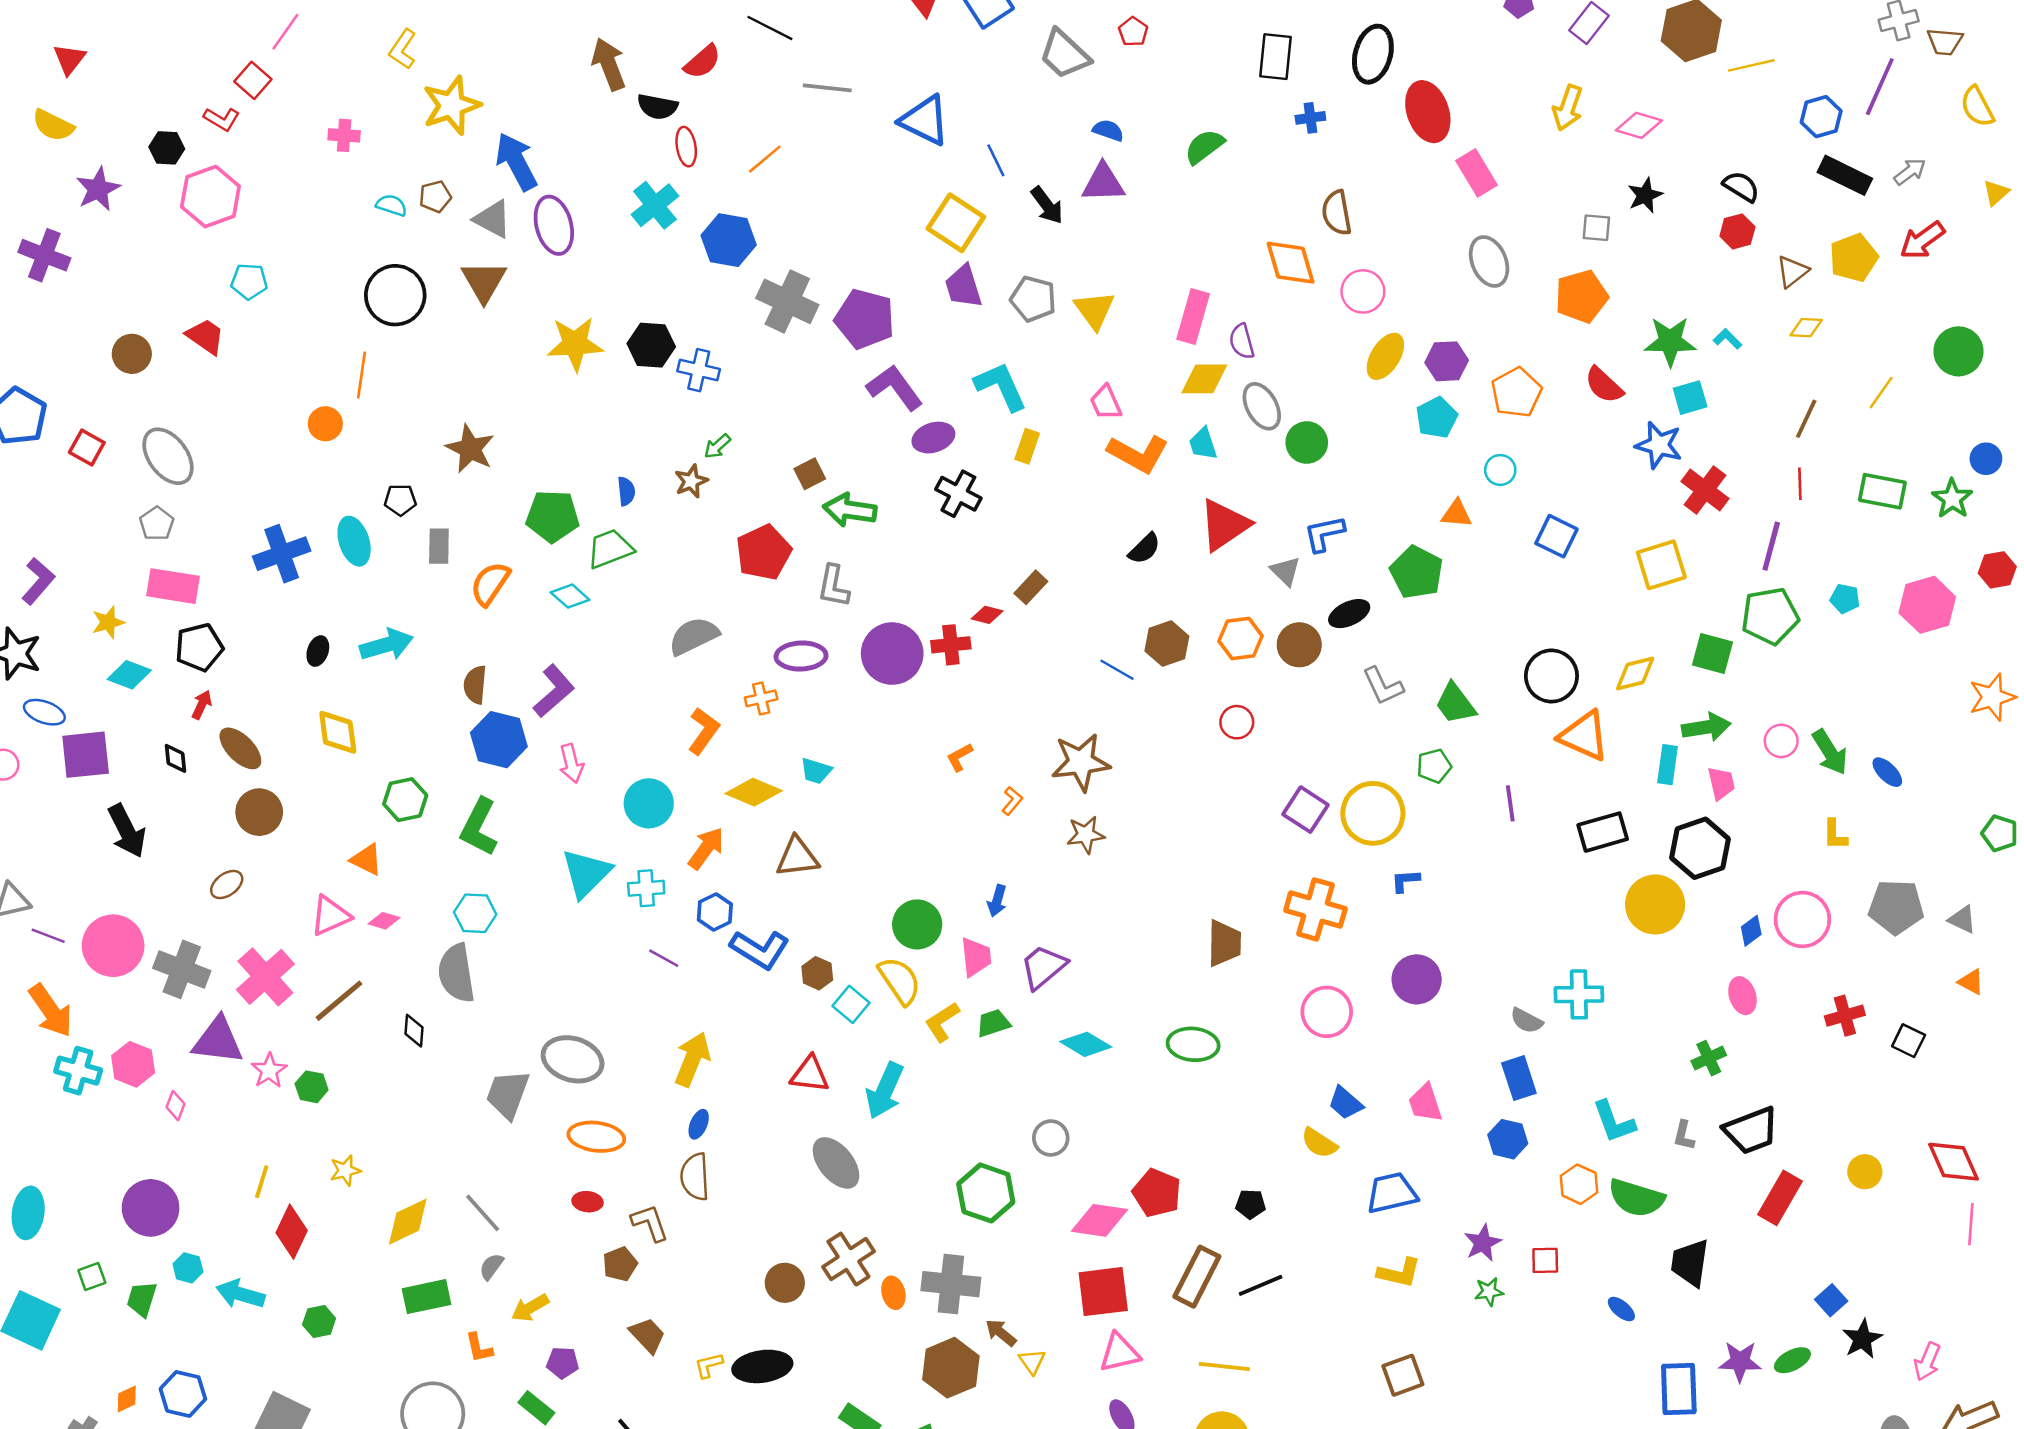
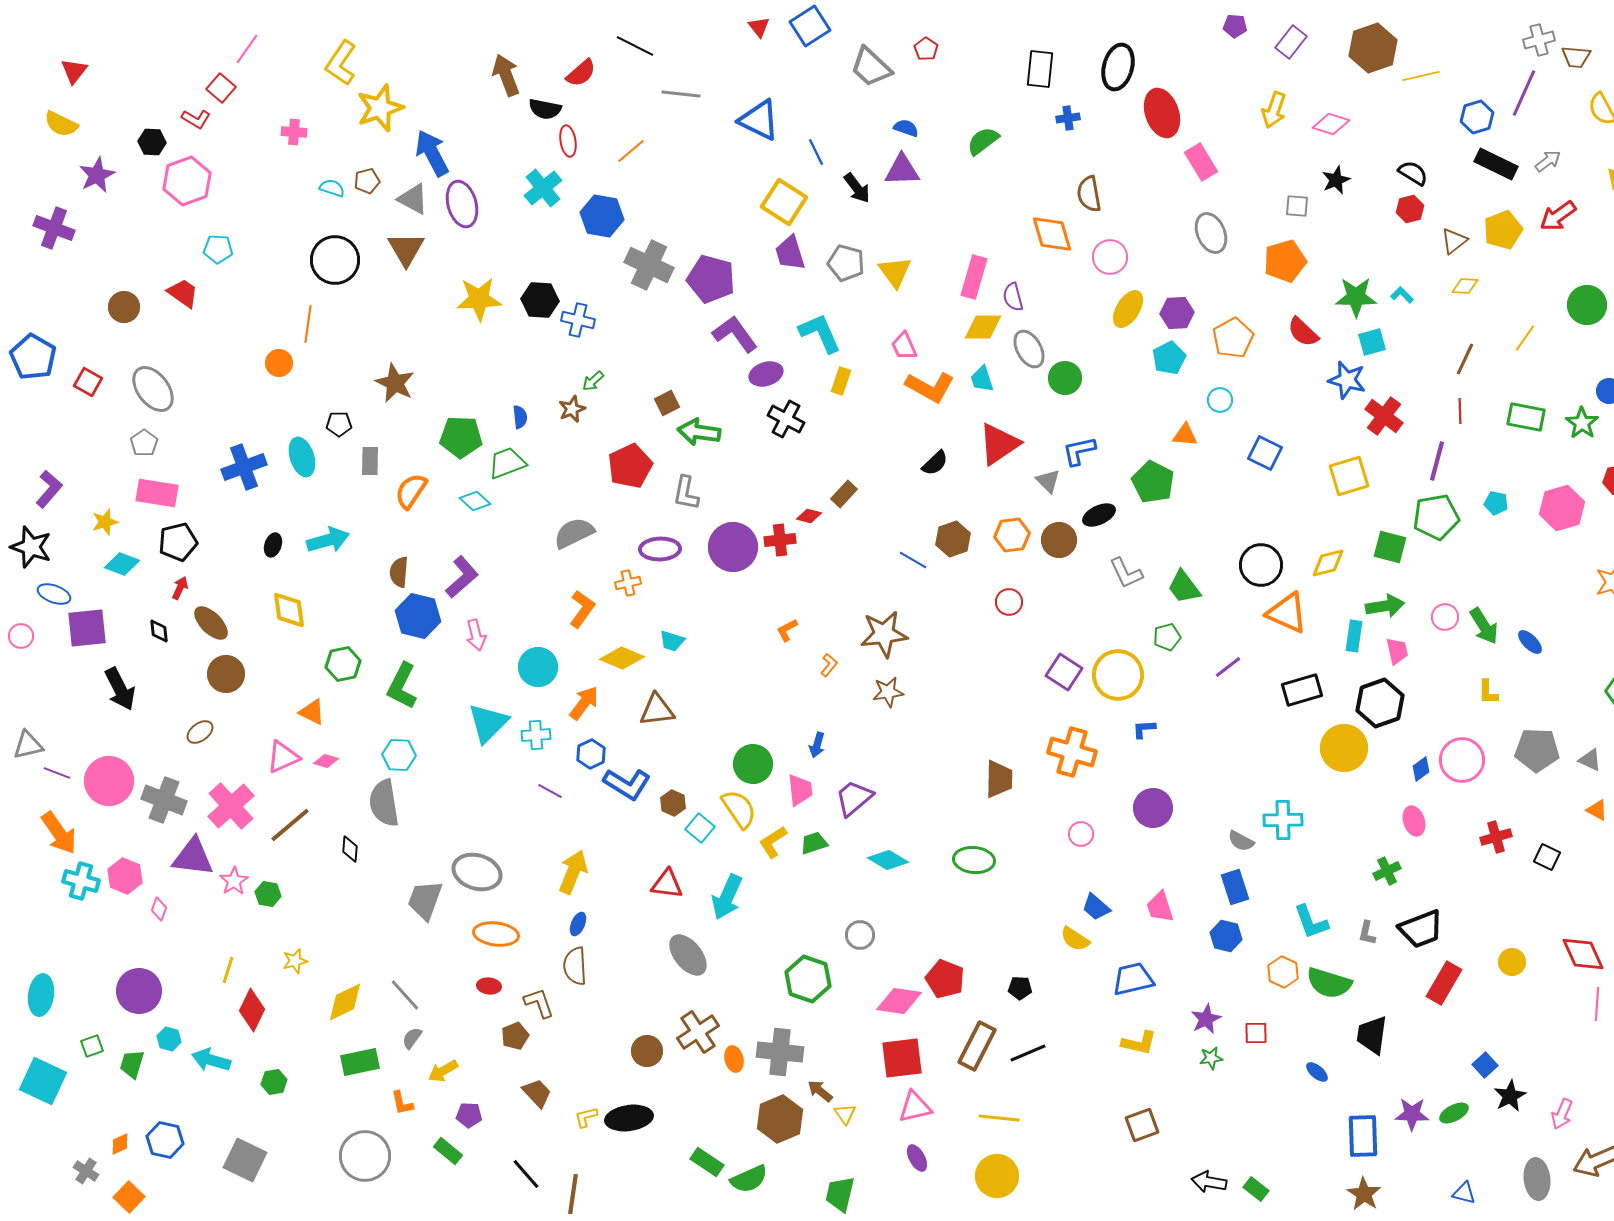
yellow L-shape: (403, 49) -> (341, 63), size x1.4
purple line: (1510, 803) -> (1228, 667), turned 60
pink circle: (1327, 1012) -> (1081, 834), size x0.6

